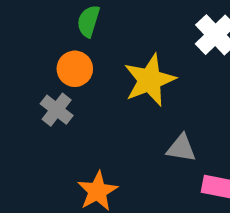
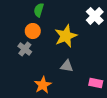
gray triangle: (181, 148) -> (67, 66), moved

